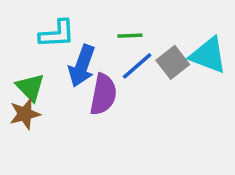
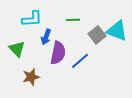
blue arrow: (82, 66) -> (46, 37), size x0.7
blue line: (137, 66) -> (80, 61), moved
brown star: (25, 114) -> (31, 77), moved

